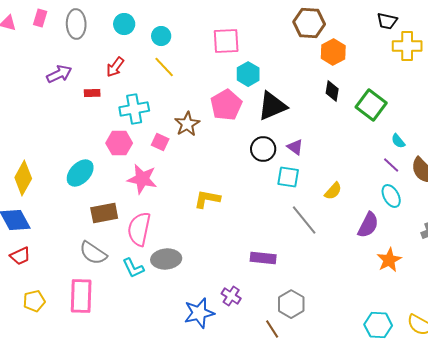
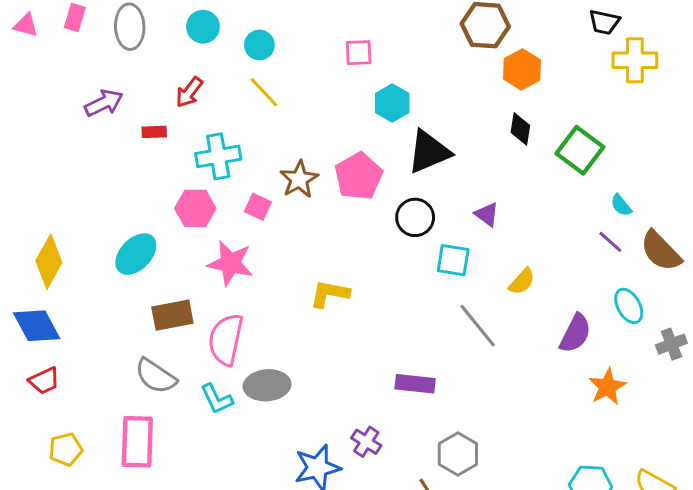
pink square: (226, 41) -> (359, 53), size x0.7
pink pentagon: (226, 105) -> (359, 176), moved
purple triangle: (295, 147) -> (487, 214), moved
cyan ellipse: (391, 196) -> (629, 306), moved

